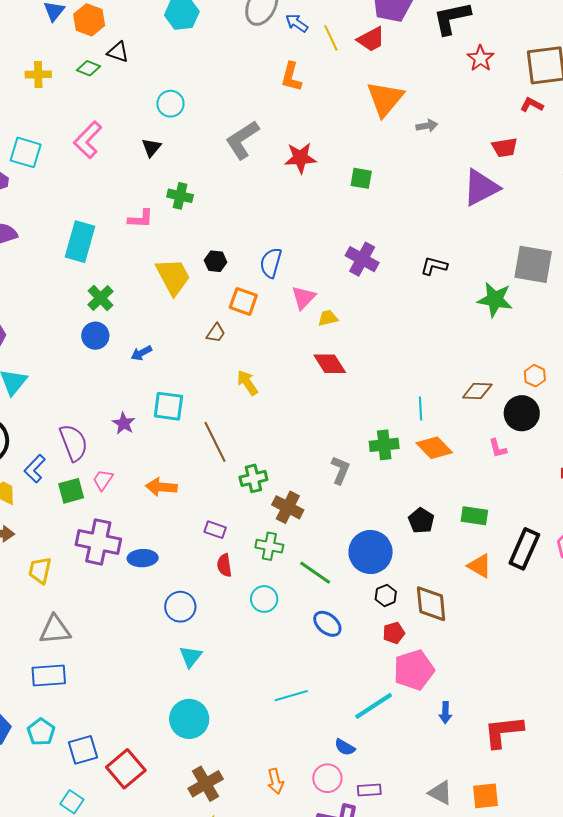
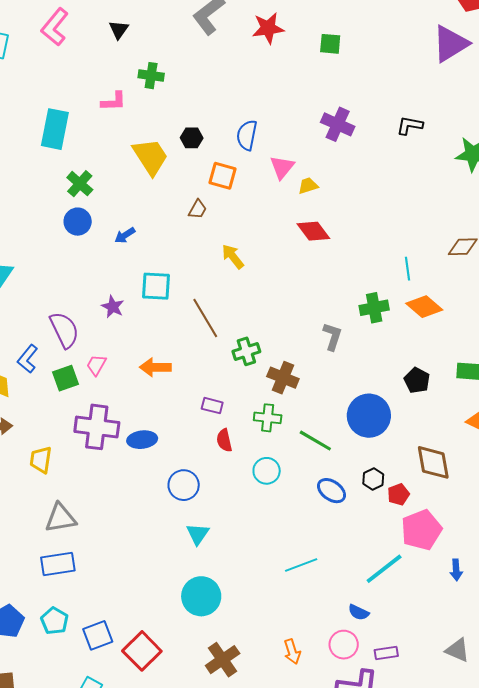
black hexagon: (386, 595) -> (373, 479), moved

